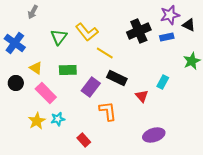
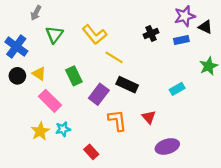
black cross: (139, 31) -> (151, 33), size x0.6
green triangle: (59, 37) -> (54, 35), moved
green rectangle: (68, 70) -> (74, 76), turned 66
cyan rectangle: (163, 82) -> (177, 89), turned 32
black circle: (16, 83) -> (17, 76), moved
red triangle: (142, 96) -> (149, 117), moved

